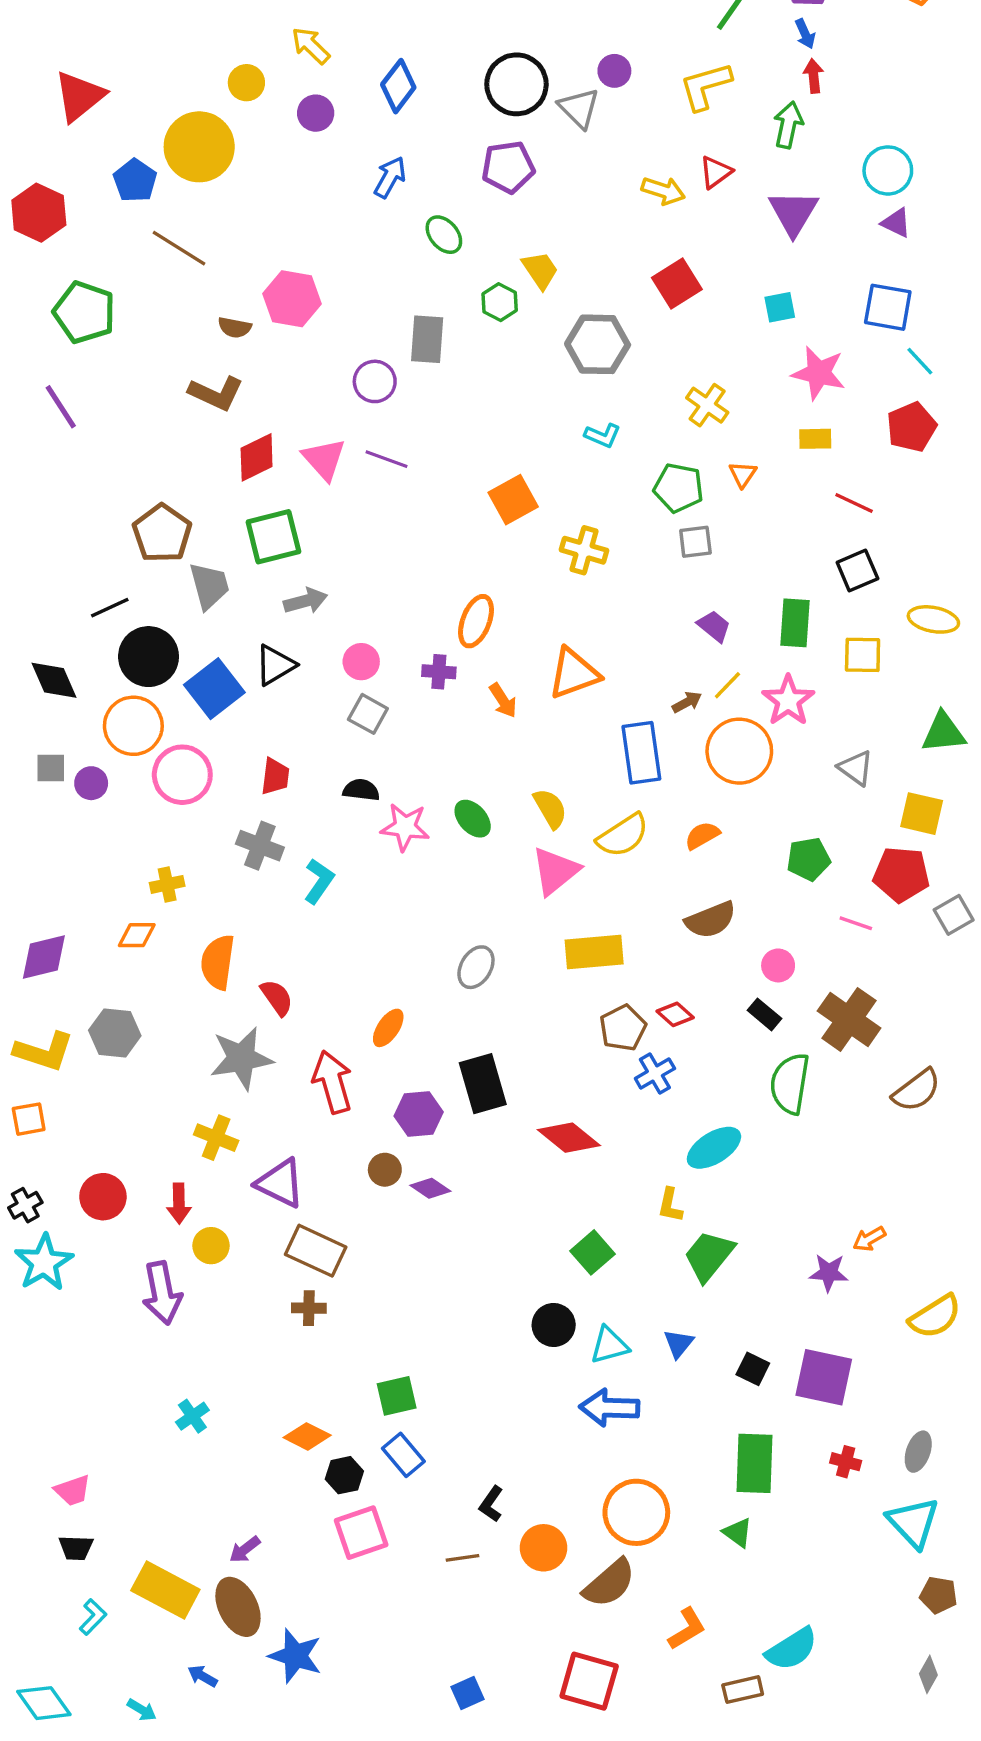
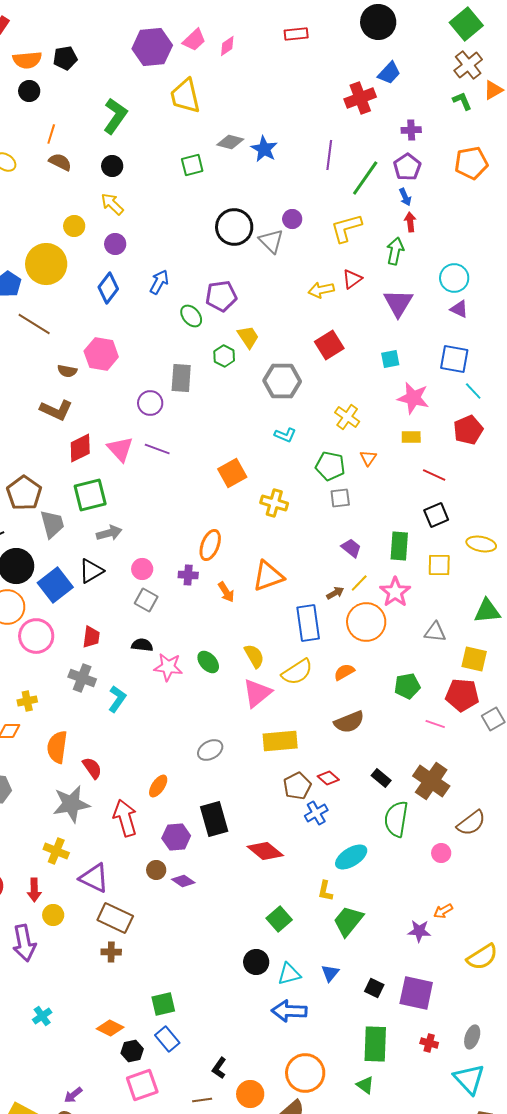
blue diamond: (398, 86) -> (108, 288), moved
purple pentagon: (508, 167) -> (221, 296), moved
yellow arrow: (663, 191) -> (321, 290), turned 150
gray triangle: (856, 768) -> (435, 632), turned -30
pink circle: (778, 965) -> (441, 853), moved
gray ellipse: (476, 967) -> (210, 750), turned 30

